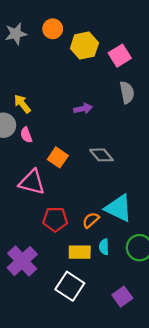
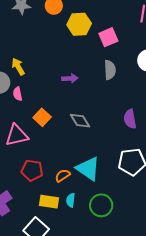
pink triangle: (32, 182) -> (17, 135), turned -35

